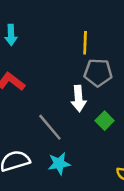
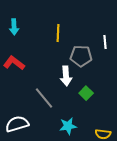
yellow line: (85, 43) -> (58, 33), moved
cyan star: (59, 164) -> (68, 126), moved

